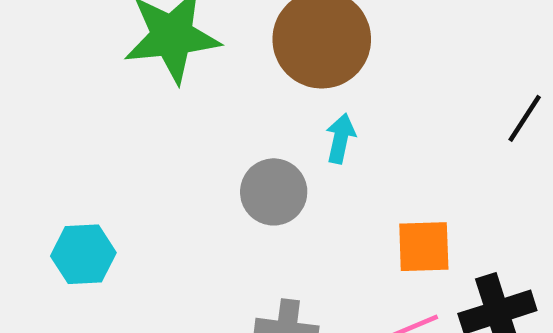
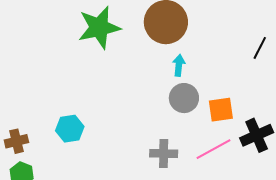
gray circle: (274, 192) -> (184, 98), moved

